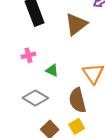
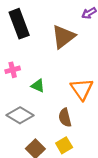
brown semicircle: (77, 100) -> (65, 118), size x0.7

